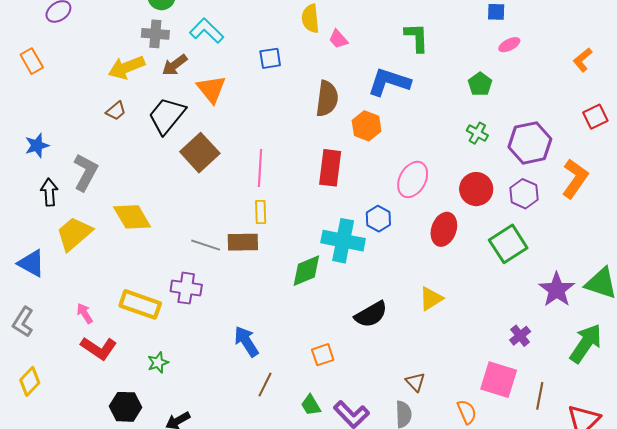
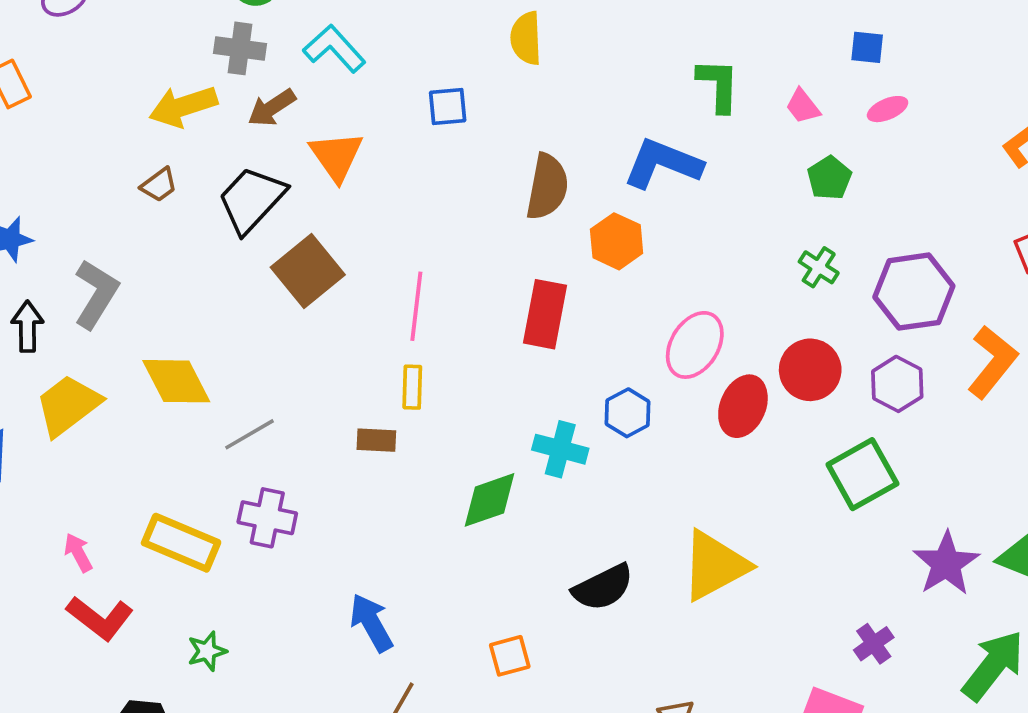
pink trapezoid: (338, 39) -> (803, 106), moved
red ellipse: (444, 229) -> (743, 406), moved
cyan cross: (343, 241) -> (560, 449), size x0.7
brown rectangle: (243, 242) -> (376, 440), size x0.7
gray line: (206, 245) -> (249, 434), moved, turned -52
yellow triangle: (431, 299) -> (715, 566), size x1.6

